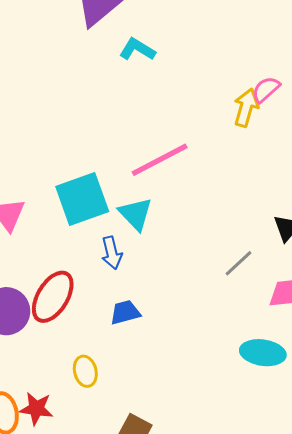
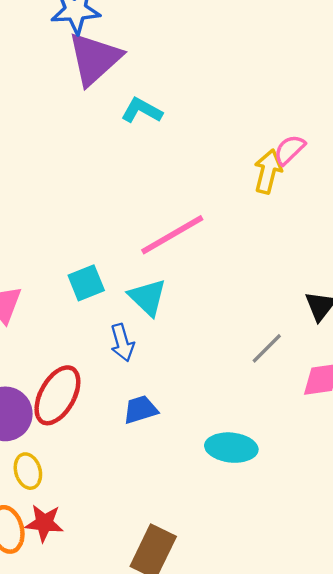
cyan square: (82, 199) -> (86, 283), size x0.6
cyan ellipse: (263, 353) -> (231, 448), moved
yellow ellipse: (85, 371) -> (28, 471), moved

